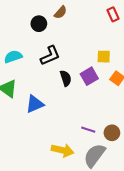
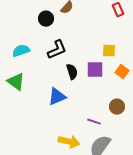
purple square: (89, 76) -> (95, 70), turned 30
blue triangle: (35, 104) -> (57, 97), moved
brown circle: (112, 133) -> (117, 107), moved

